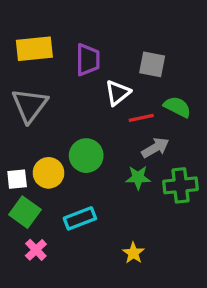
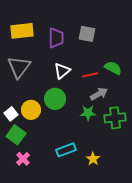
gray square: (152, 64) -> (87, 34), moved
white triangle: (118, 93) -> (62, 71), moved
white square: (17, 179) -> (11, 114), turned -32
cyan rectangle: (80, 218) -> (66, 150), moved
yellow star: (133, 253) -> (93, 159), moved

